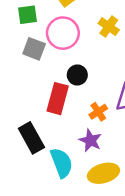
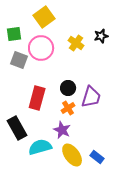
black circle: (77, 75) -> (68, 88), moved
cyan semicircle: (62, 163) -> (40, 147), turned -85
yellow ellipse: (103, 173) -> (72, 155), turned 70

